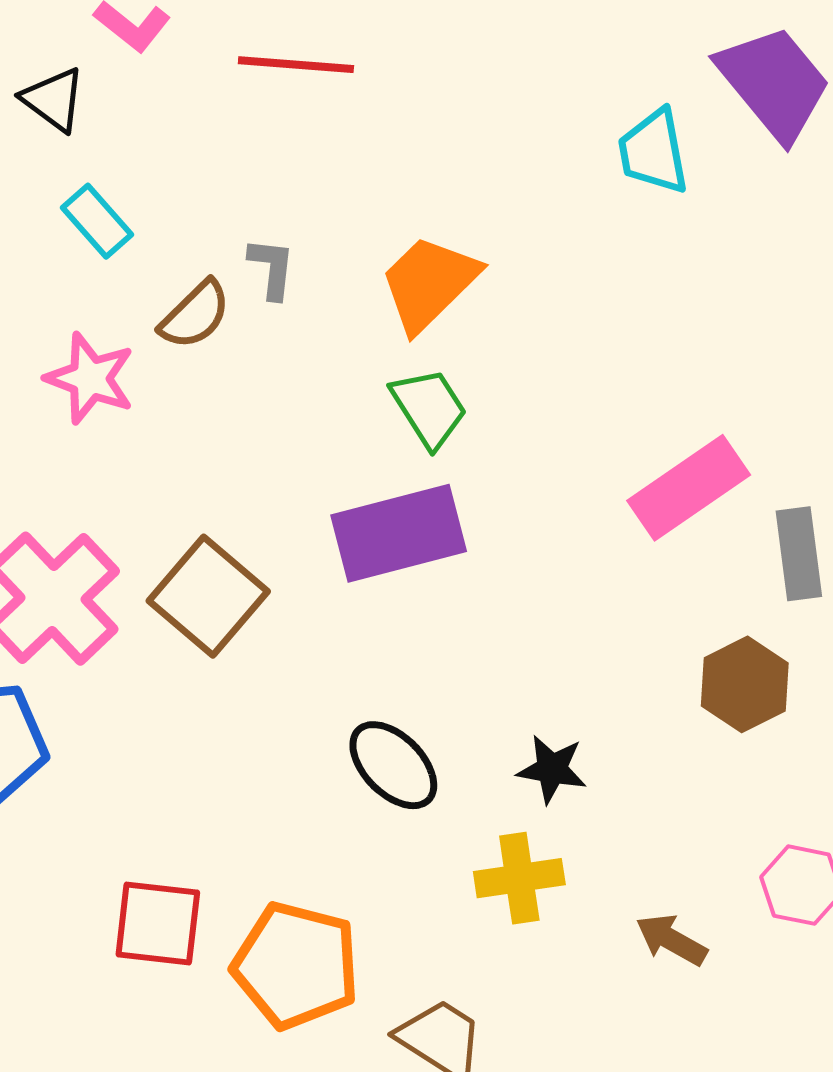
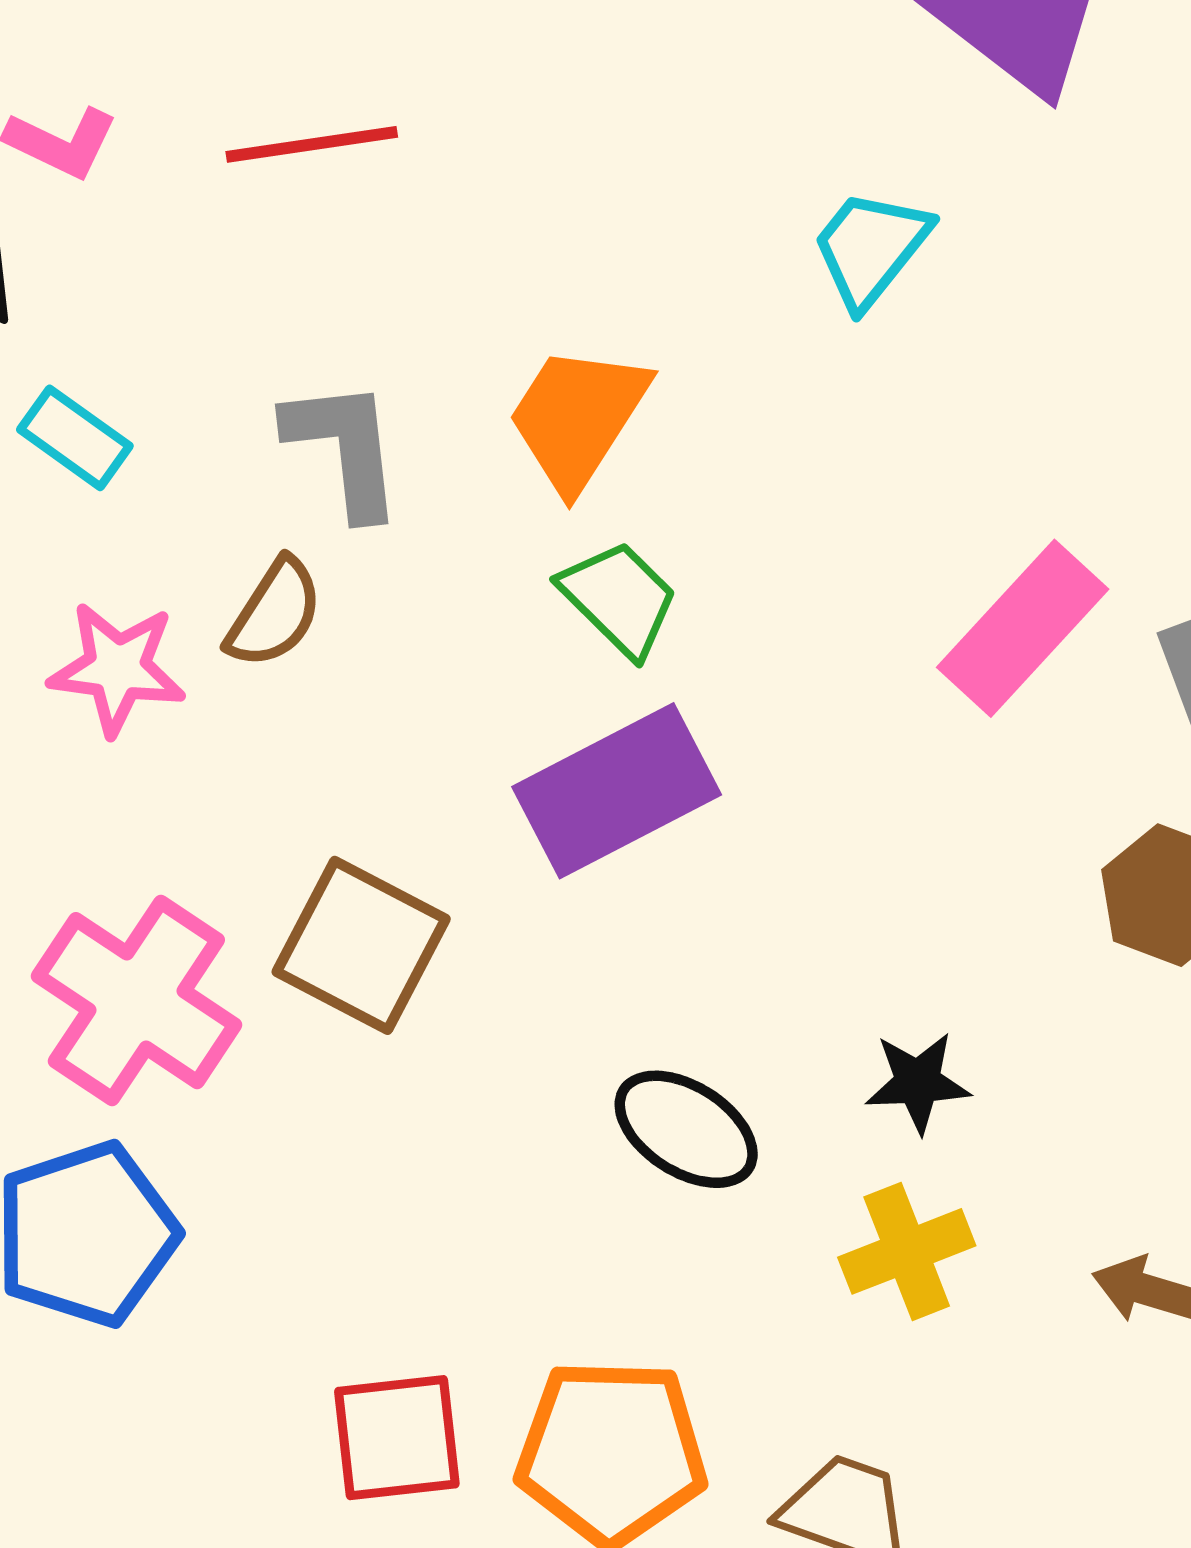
cyan trapezoid: (653, 152) -> (871, 248), moved, turned 62
gray L-shape: (272, 268) -> (344, 448), size x1.6
brown semicircle: (195, 315) -> (274, 613), moved

